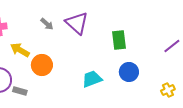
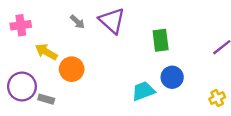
cyan trapezoid: (92, 79) -> (143, 91), moved

